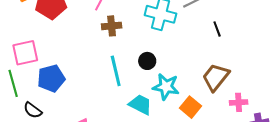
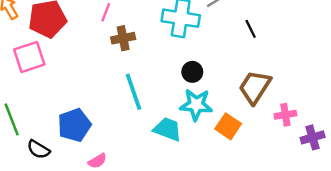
pink square: (25, 53) -> (29, 57), moved
black circle: (147, 61) -> (192, 72), moved
blue pentagon: (51, 78) -> (74, 125), moved

